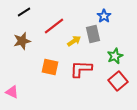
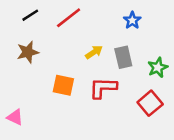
red line: (54, 26) -> (69, 18), moved
gray rectangle: (93, 34) -> (123, 57), moved
green star: (115, 56) -> (158, 67), moved

